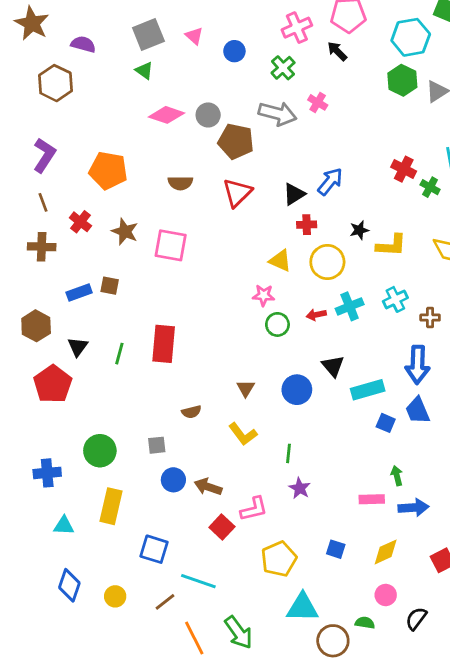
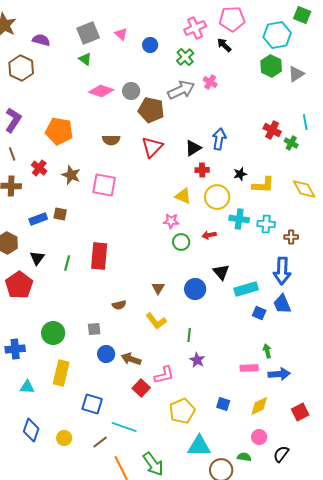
gray arrow: (277, 114) -> (181, 90), turned -40
blue arrow: (330, 182) -> (219, 139), turned -30
cyan cross: (395, 299) -> (266, 224), turned 30
cyan cross: (350, 306) -> (239, 219), moved, turned 30

